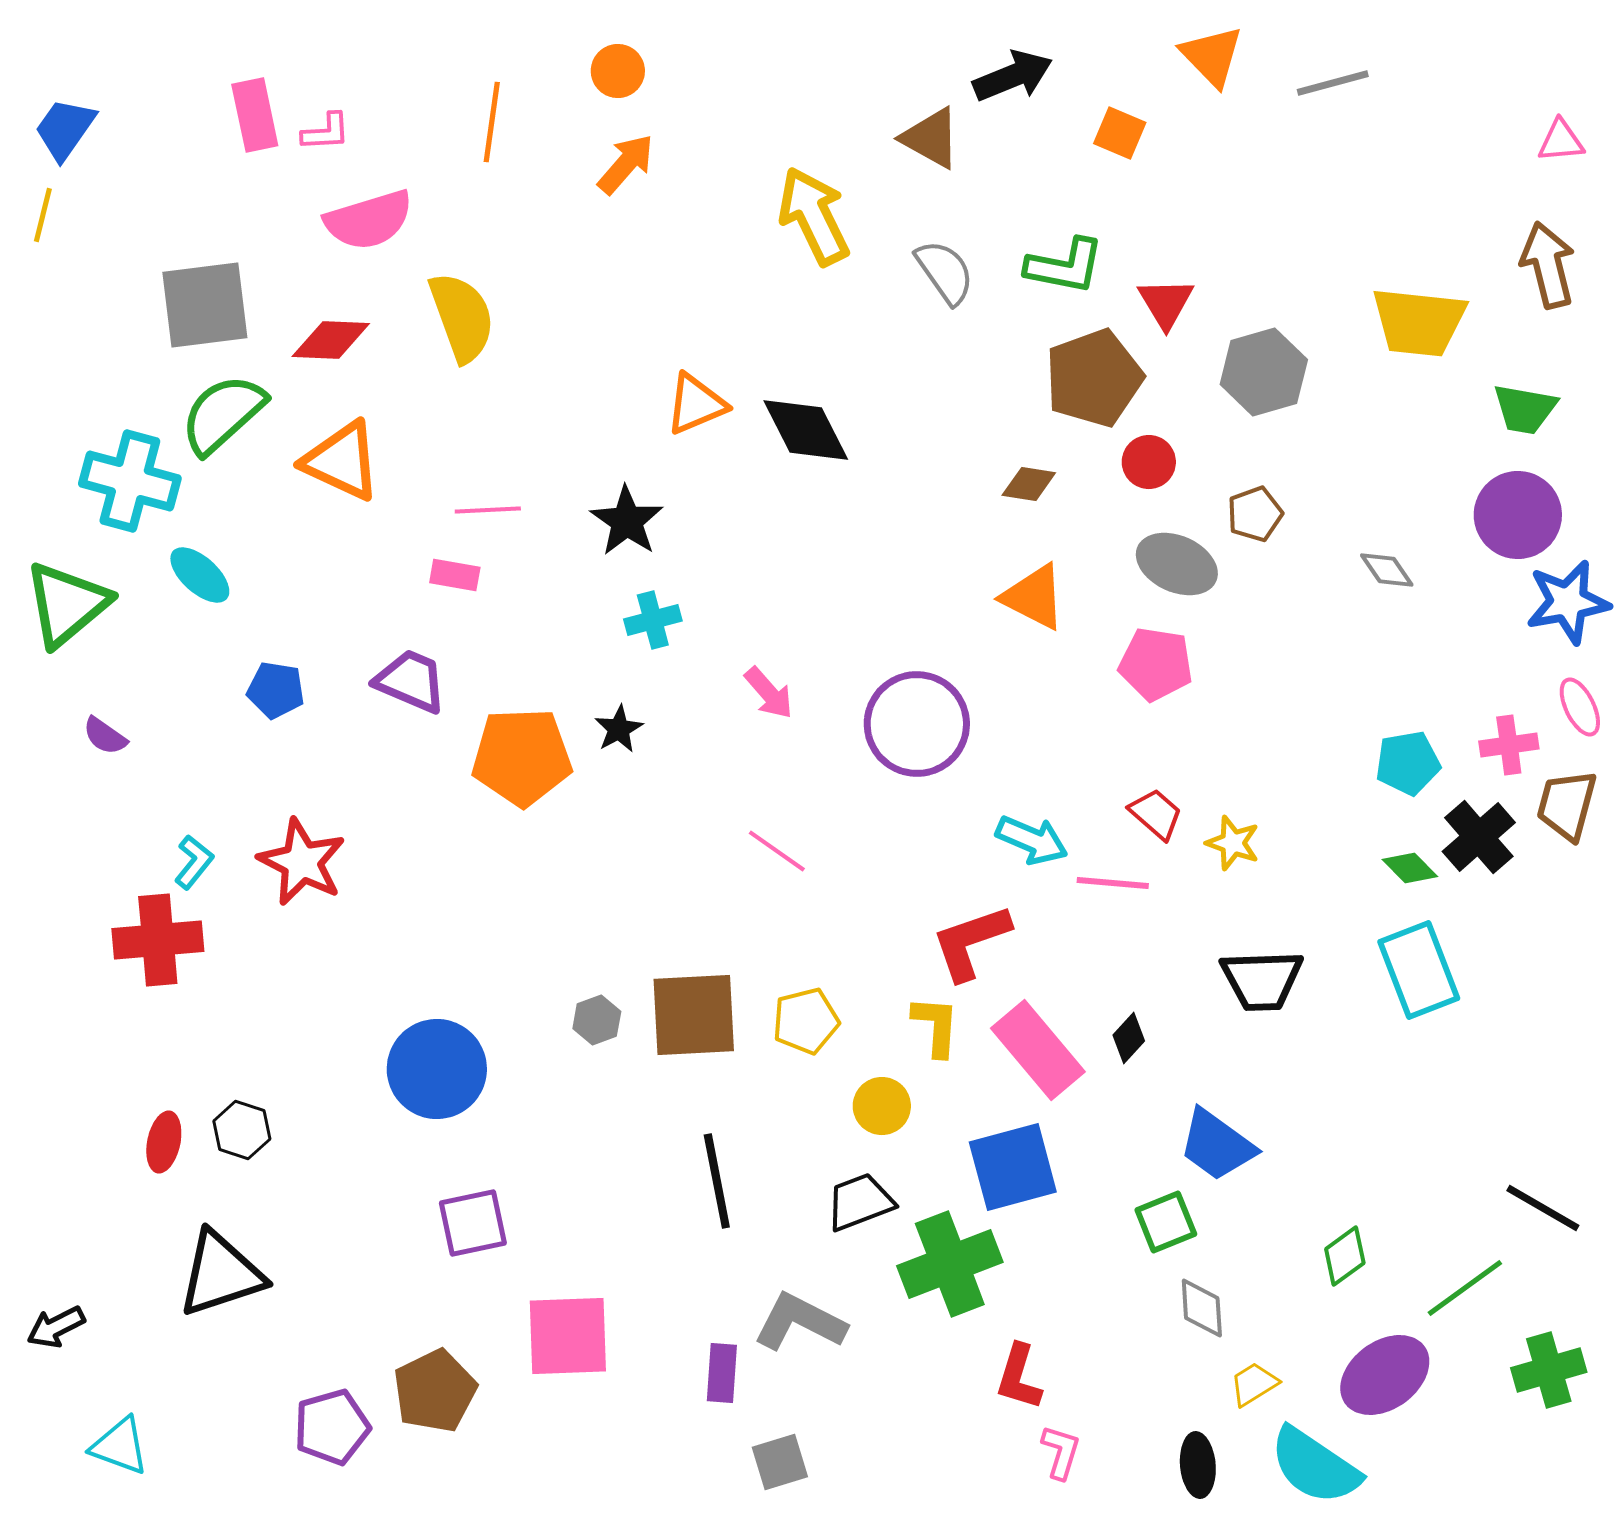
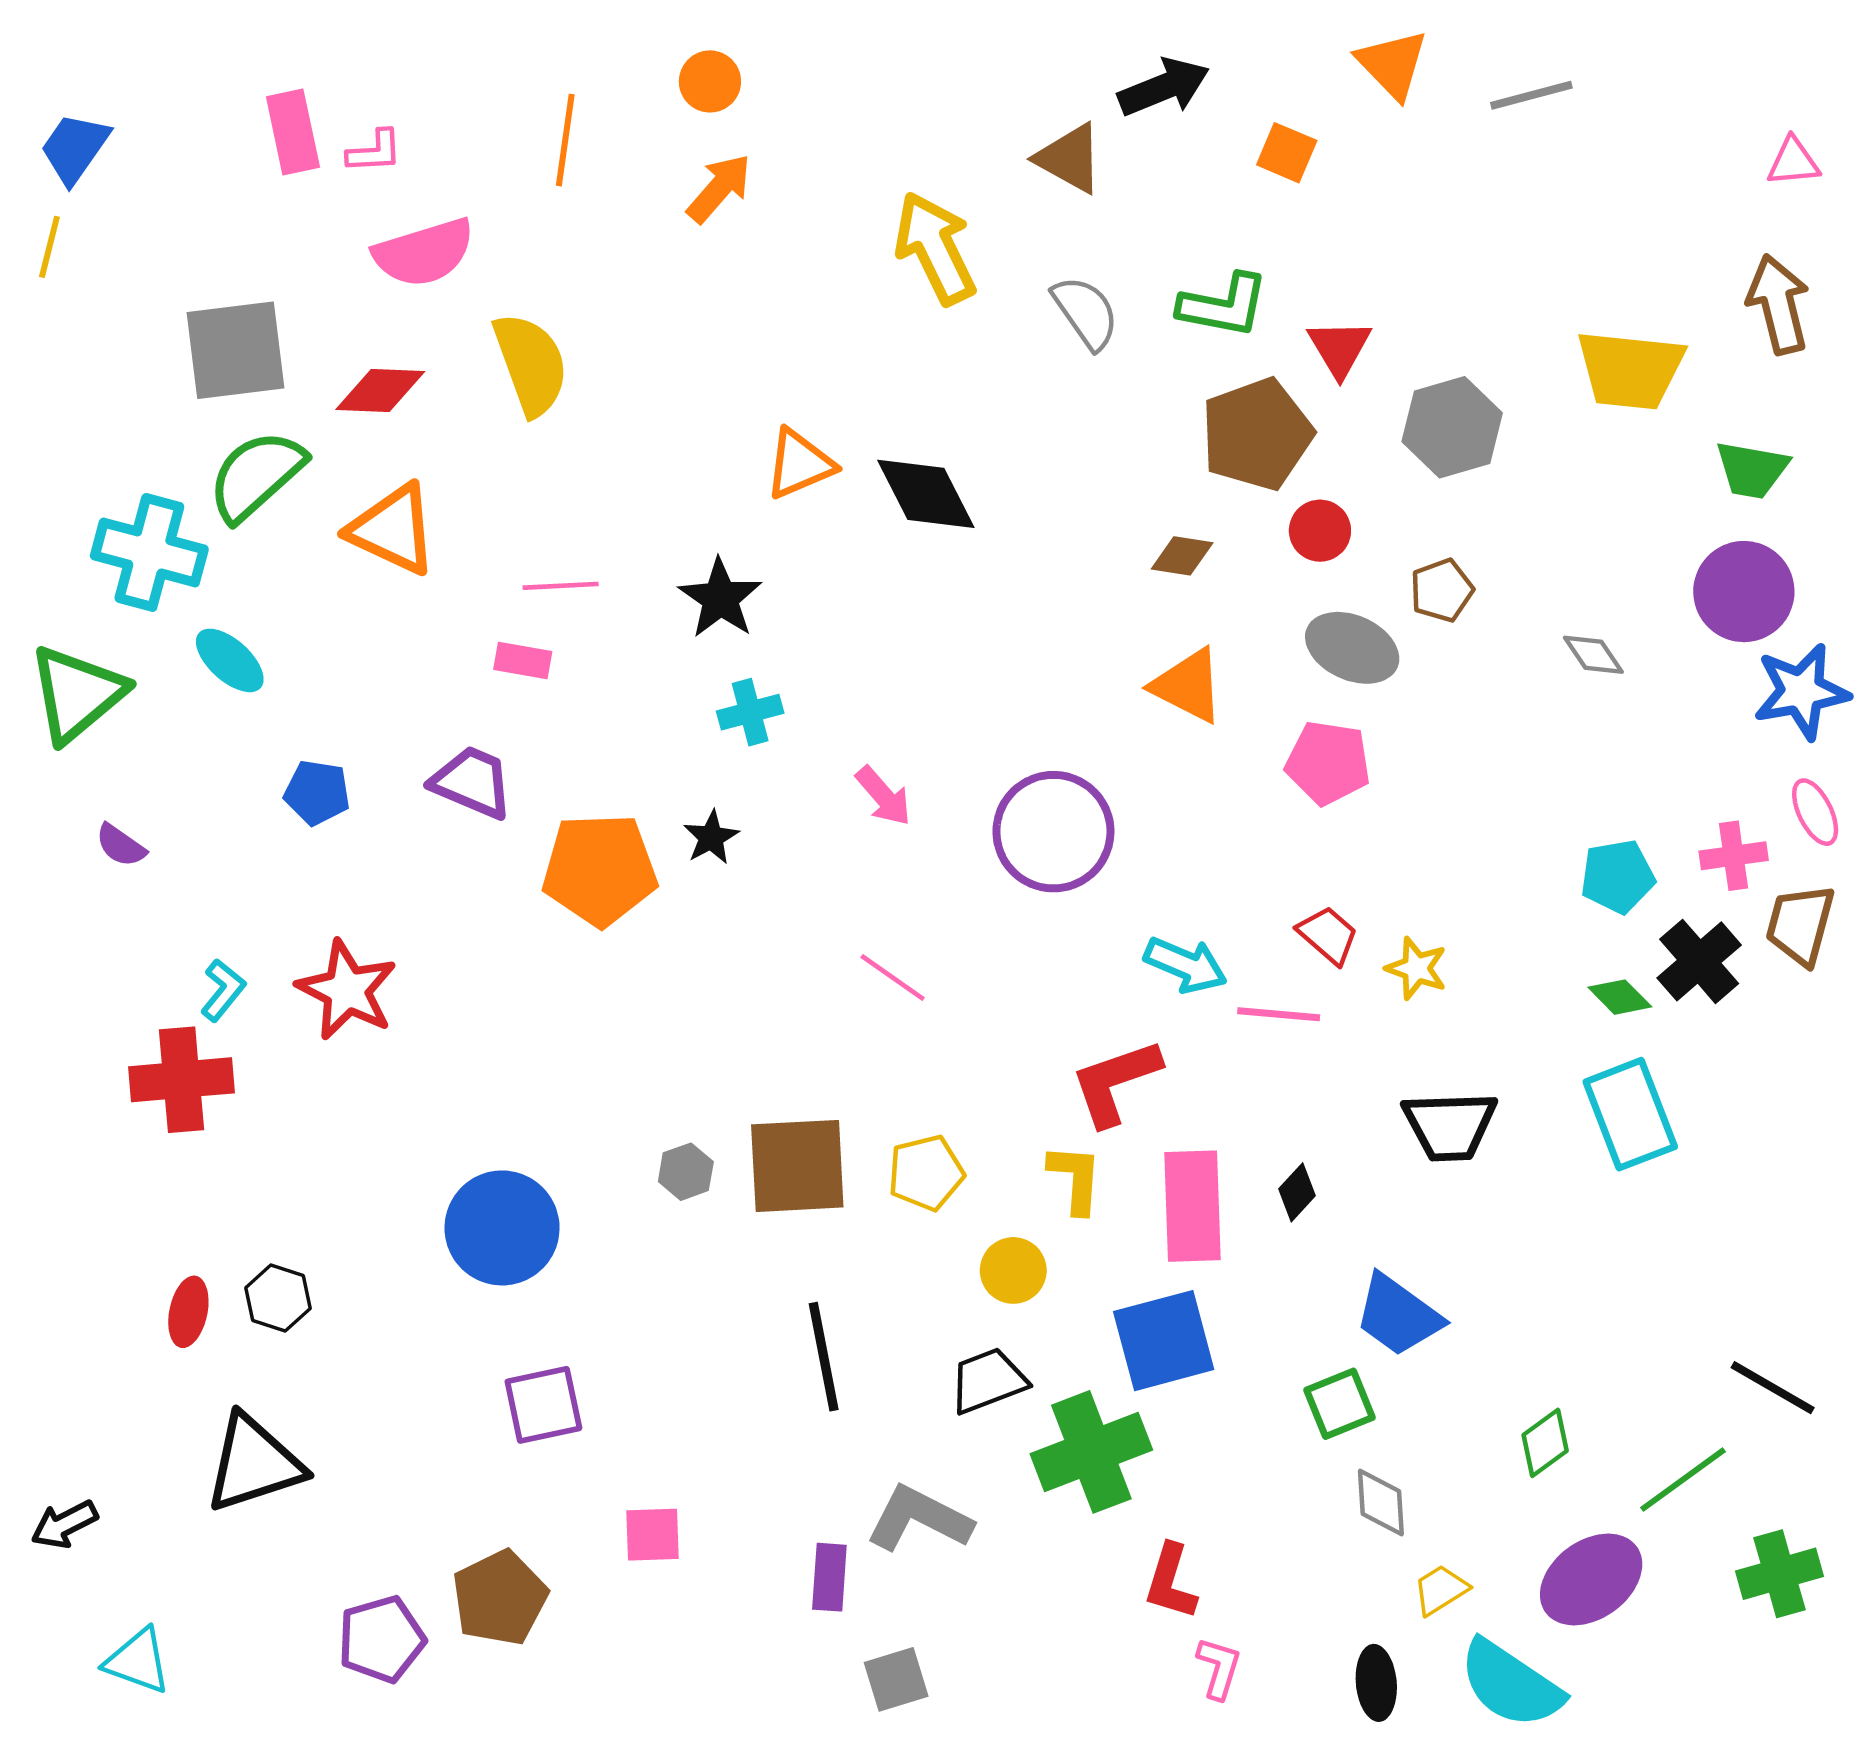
pink rectangle: (1038, 1050) -> (1192, 1206), turned 38
pink square: (568, 1336) -> (653, 1535), size x0.6

